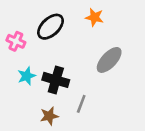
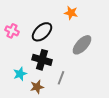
black ellipse: (51, 27) -> (42, 32), moved
cyan star: (27, 76) -> (20, 74), moved

